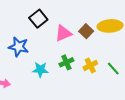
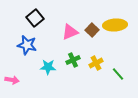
black square: (38, 19) -> (35, 18), moved
green line: (113, 69) -> (118, 74), moved

